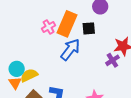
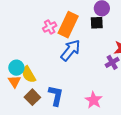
black square: (89, 28) -> (97, 23), moved
yellow semicircle: (29, 75) -> (29, 74), turned -96

